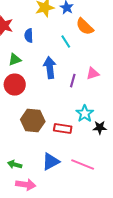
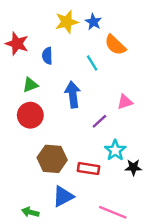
purple line: (73, 81) -> (99, 121), moved, turned 32
blue triangle: (51, 162) -> (63, 196), moved

